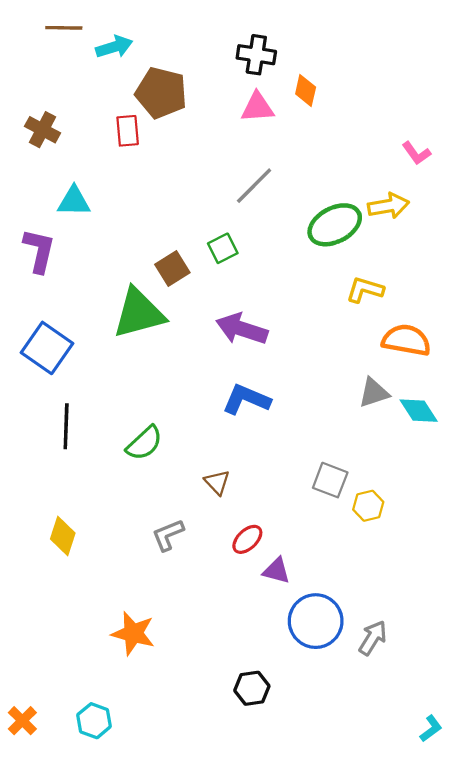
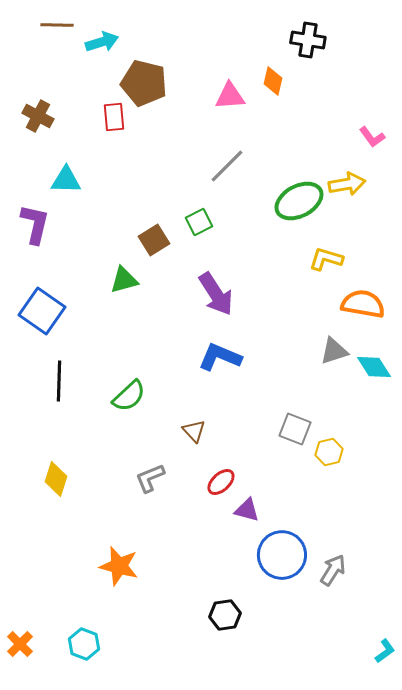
black cross: (256, 55) -> (308, 40), moved
green triangle: (139, 313) -> (124, 280), size x0.6
purple arrow: (242, 329) -> (216, 294), turned -141

